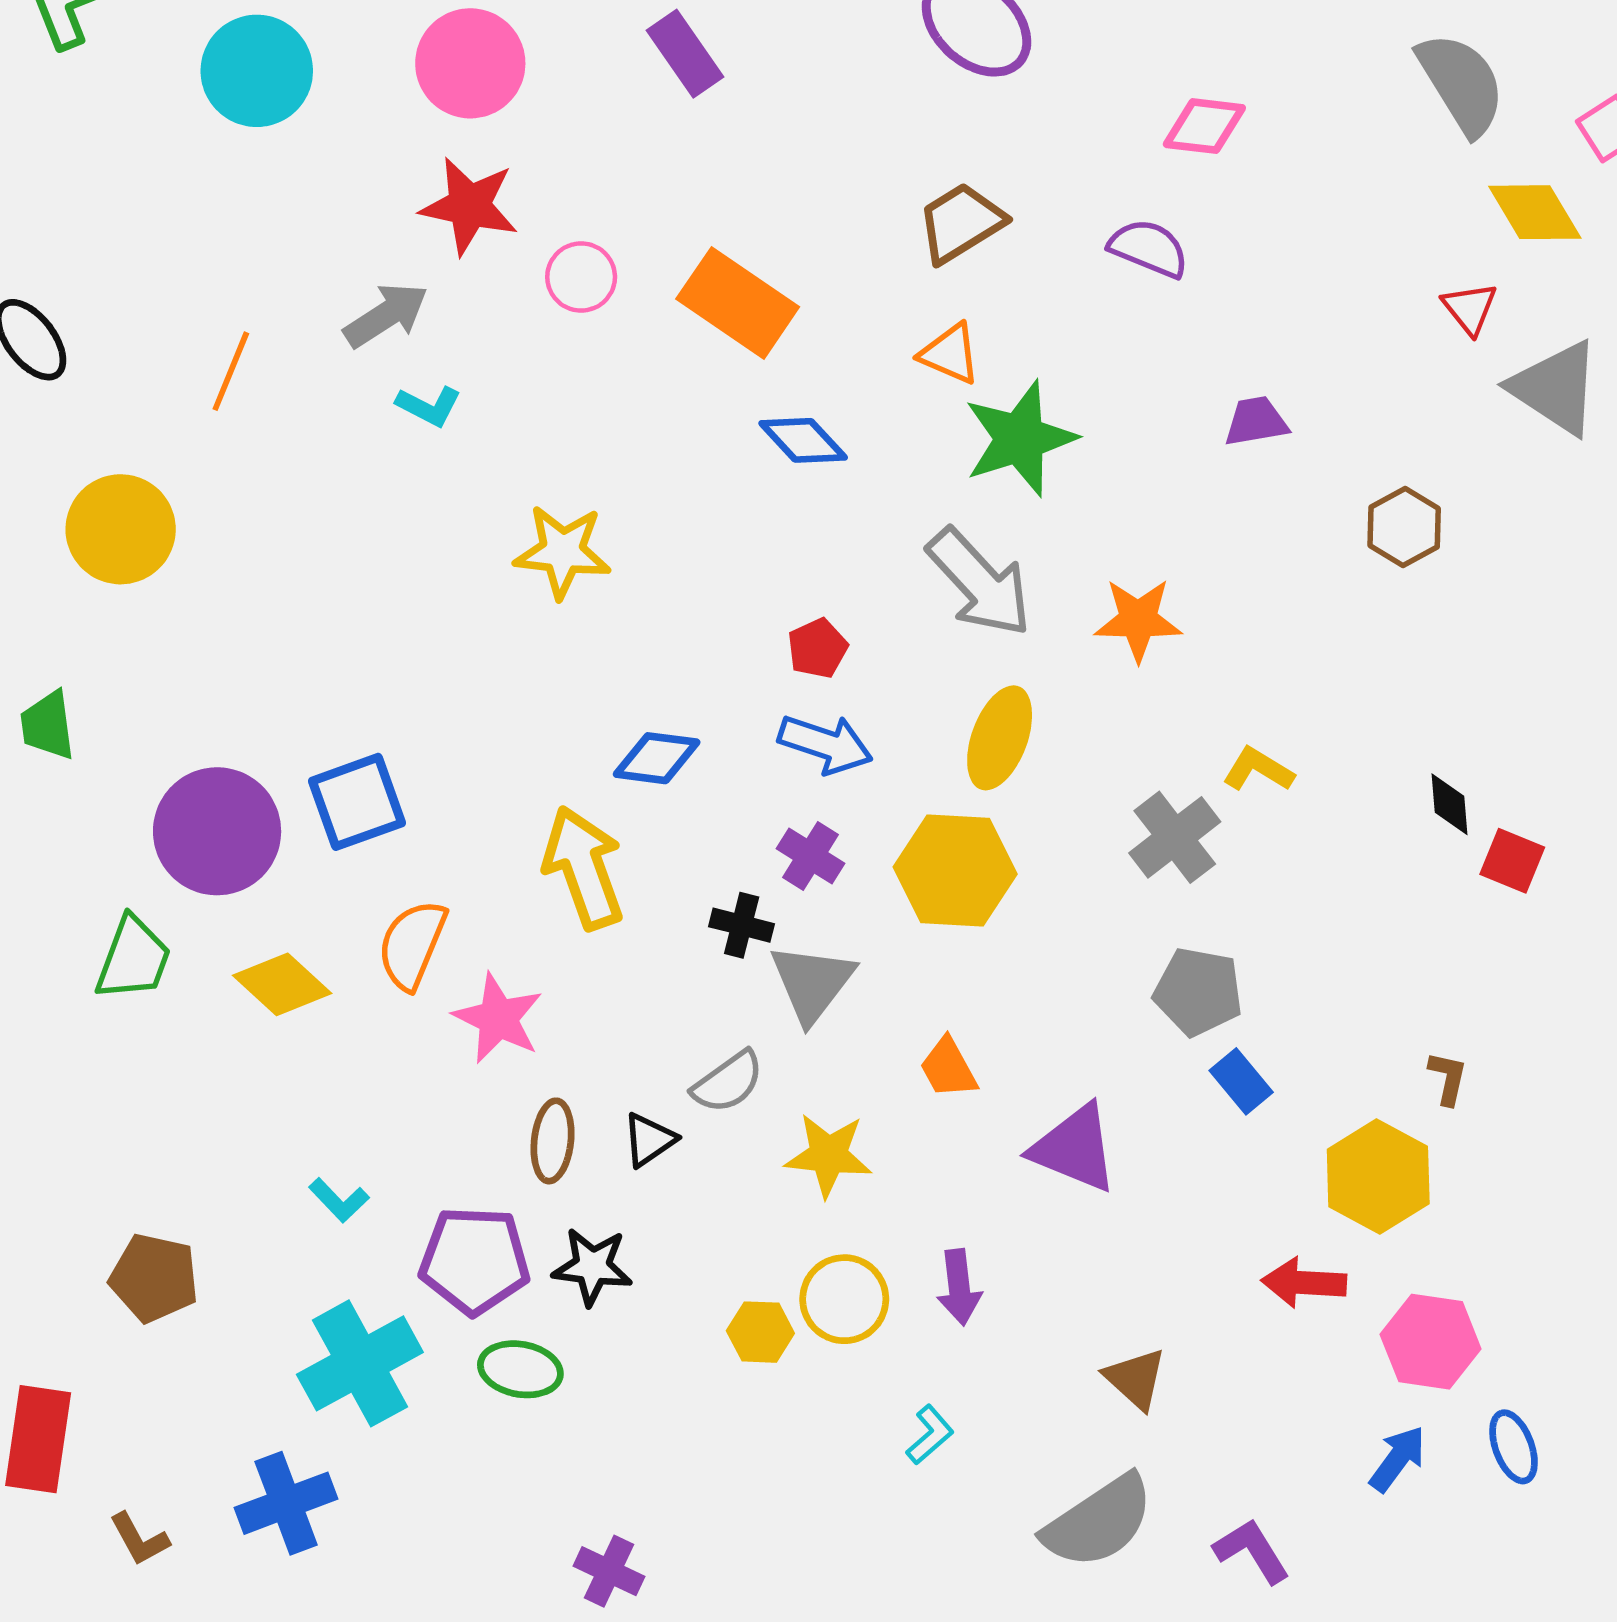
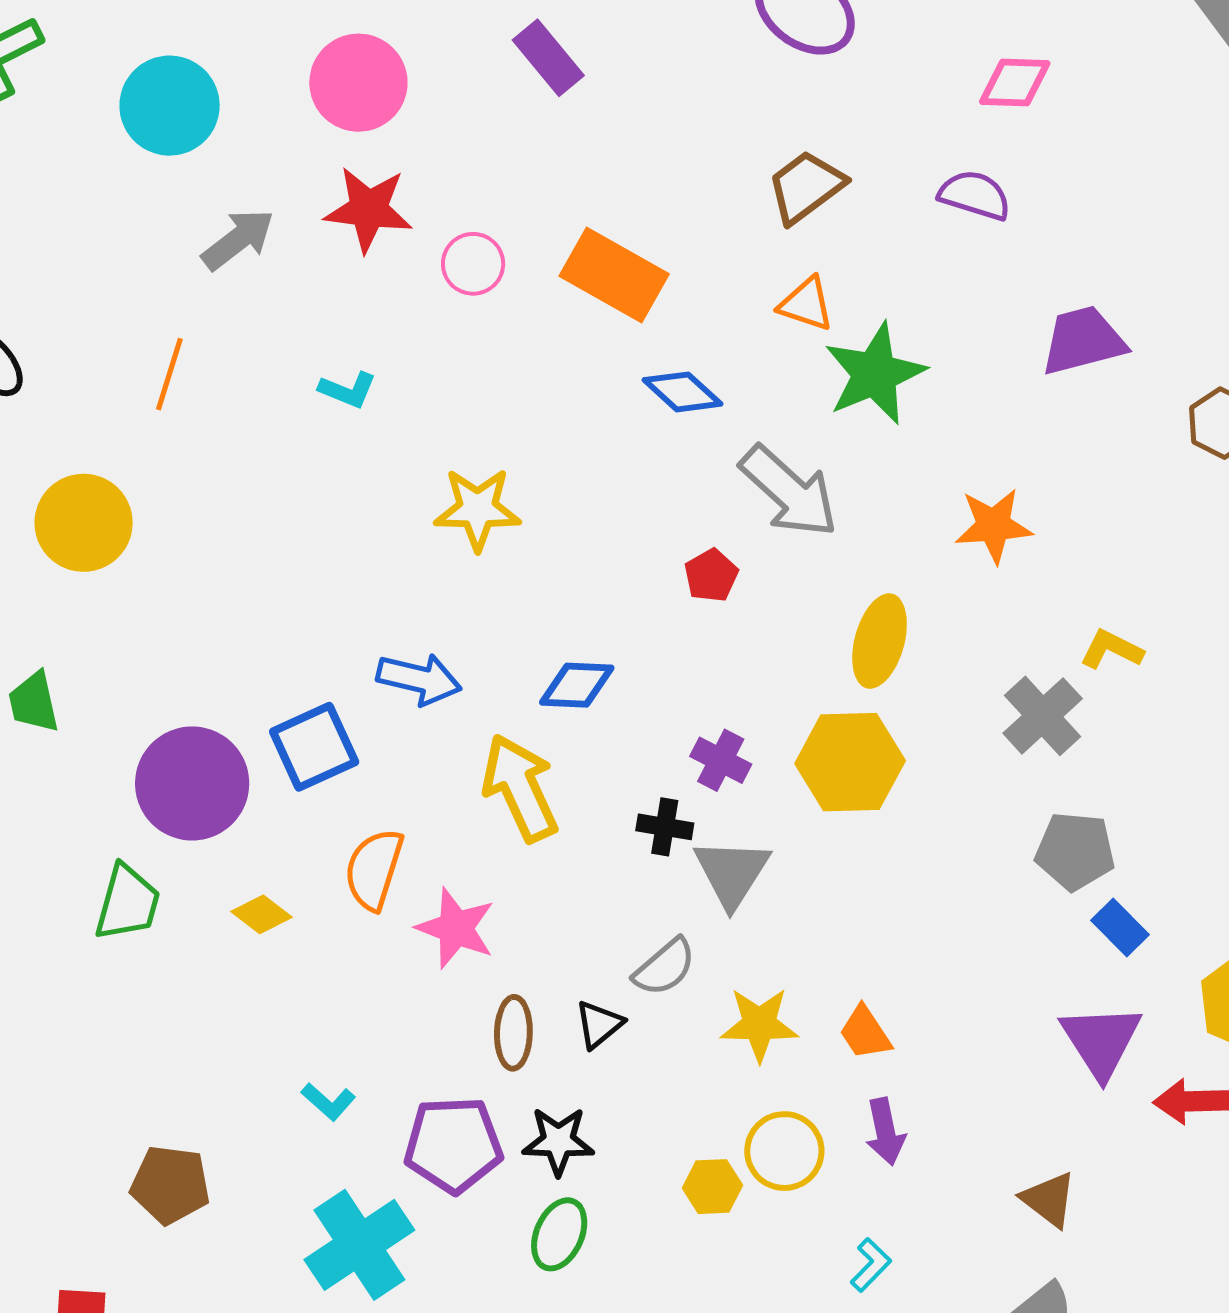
gray arrow: (386, 315) -> (238, 240), moved
purple trapezoid: (1256, 421) -> (1083, 341), size x1.5
gray arrow: (980, 582) -> (789, 491), moved
blue arrow: (825, 744) -> (419, 679), moved
yellow diamond: (282, 984) -> (261, 914), size x0.7
orange trapezoid: (948, 1068) -> (865, 1033), moved
purple triangle: (1074, 1148) -> (1101, 1041), moved, turned 40
green ellipse: (520, 1369) -> (559, 1234), moved, turned -72

